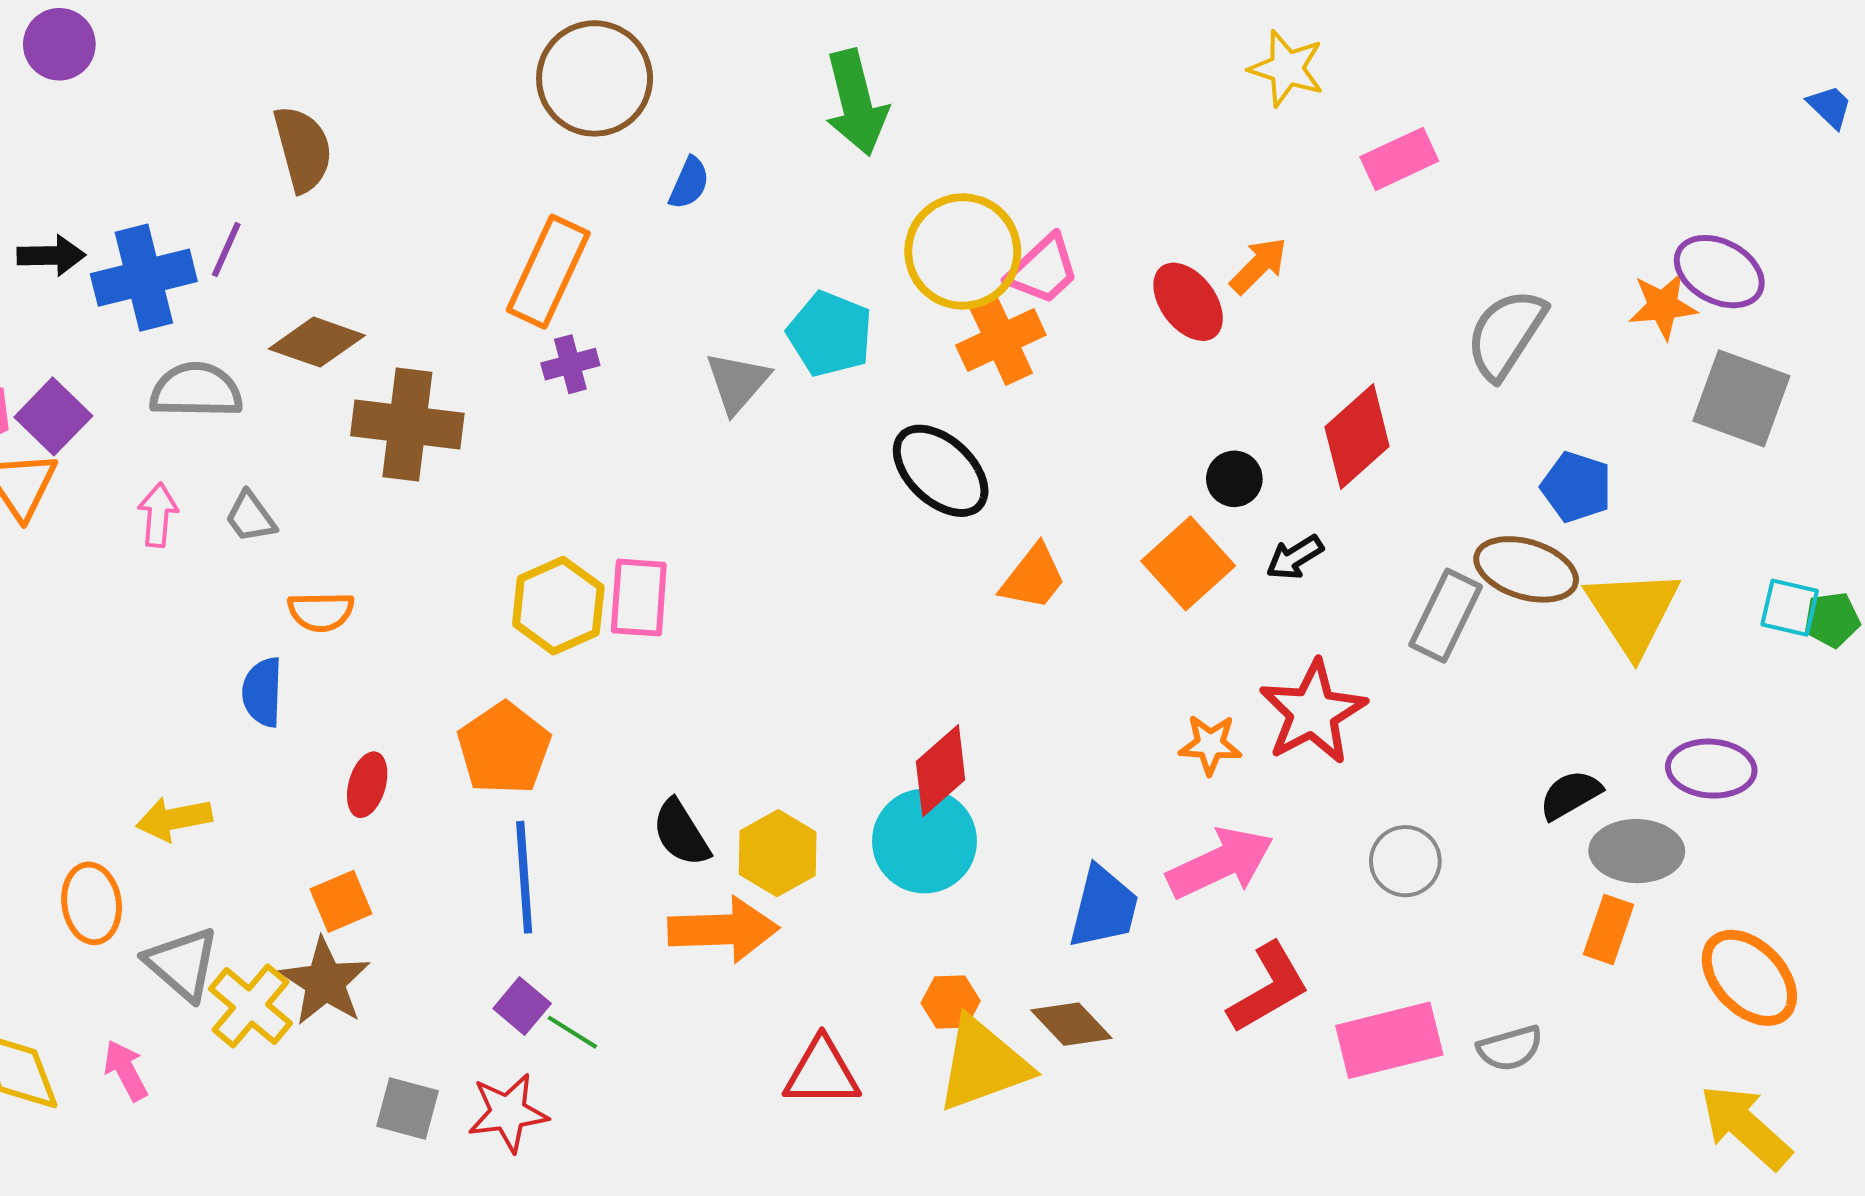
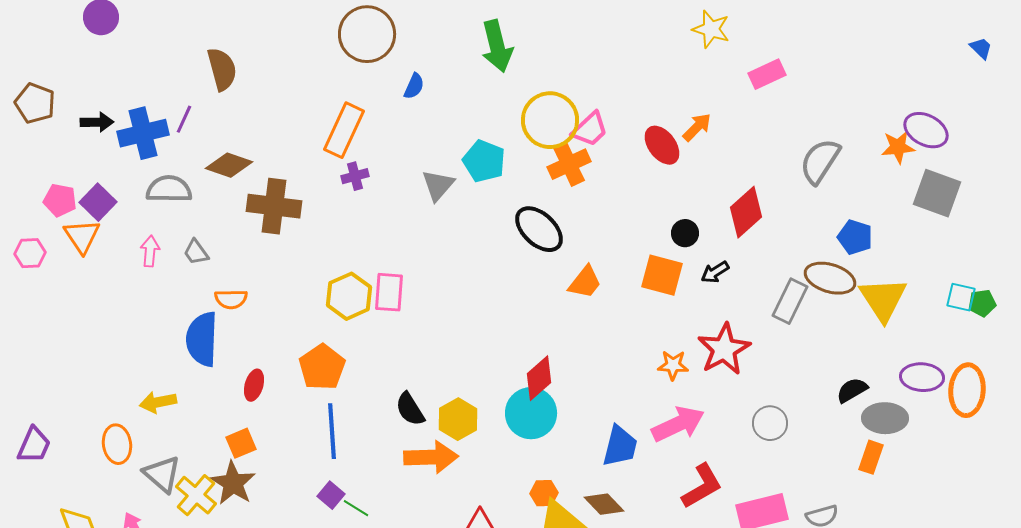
orange square: (1188, 563) -> (662, 275), turned -33
blue semicircle: (263, 692) -> (202, 339), size x1.6
orange ellipse: (1749, 978) -> (967, 390), moved, turned 48

